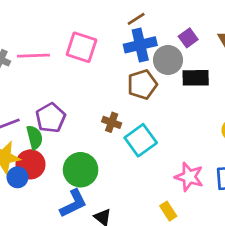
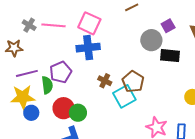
blue cross: (140, 45) -> (88, 48), moved
brown pentagon: (142, 84) -> (133, 82), moved, turned -30
red circle: (30, 164) -> (64, 108), moved
green circle: (81, 170) -> (78, 113), size x0.7

